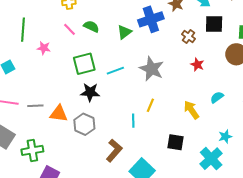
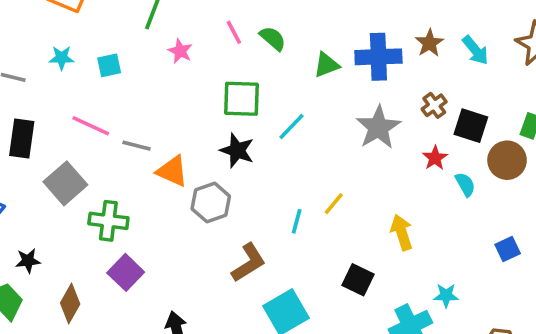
black square: (214, 24) -> (471, 126), moved
gray star: (151, 69) -> (378, 127), moved
cyan line: (115, 71) -> (292, 126), turned -42
cyan semicircle: (217, 97) -> (465, 184), moved, turned 80

